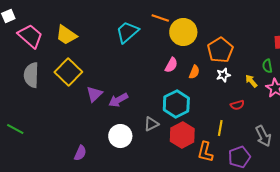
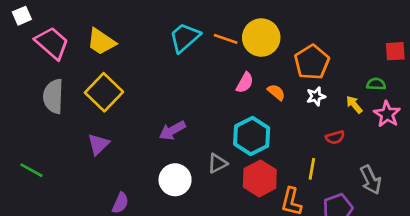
orange line: (160, 18) -> (226, 39), moved
green semicircle: (267, 66) -> (376, 84), turned 104
orange semicircle: (194, 72) -> (276, 92), turned -72
purple triangle: (94, 94) -> (98, 144), moved

